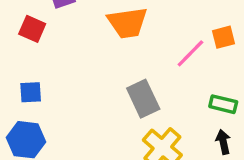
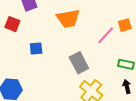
blue square: (31, 92) -> (36, 48), moved

